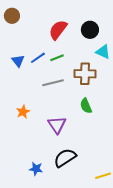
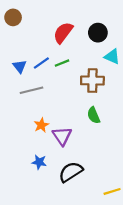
gray line: (53, 83) -> (32, 90), moved
orange star: (23, 112) -> (41, 125), moved
blue star: (36, 169) -> (39, 162), moved

